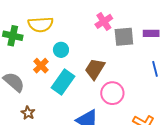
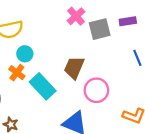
cyan circle: (61, 50) -> (25, 54), moved
cyan rectangle: (63, 82) -> (43, 86), turned -70

